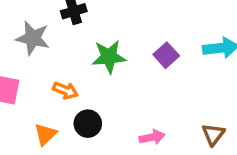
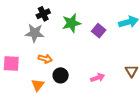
gray star: (33, 38) -> (35, 33), moved
green star: (109, 57) -> (71, 23), moved

